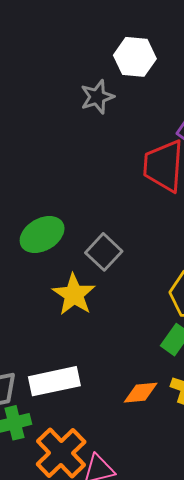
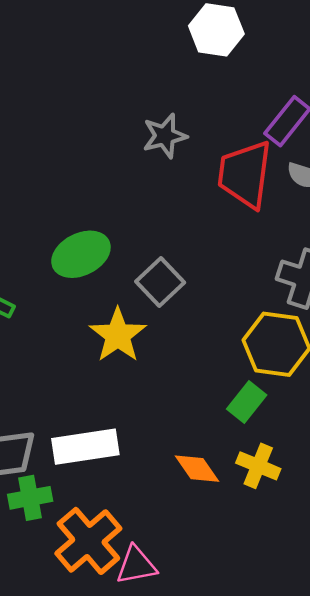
gray star: (97, 97) -> (165, 136), moved
orange diamond: (141, 393) -> (197, 469), turned 57

